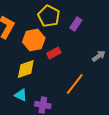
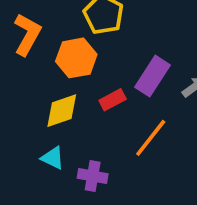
purple rectangle: (76, 24) -> (153, 76), moved, size x1.5
red rectangle: (54, 53) -> (113, 100), moved

